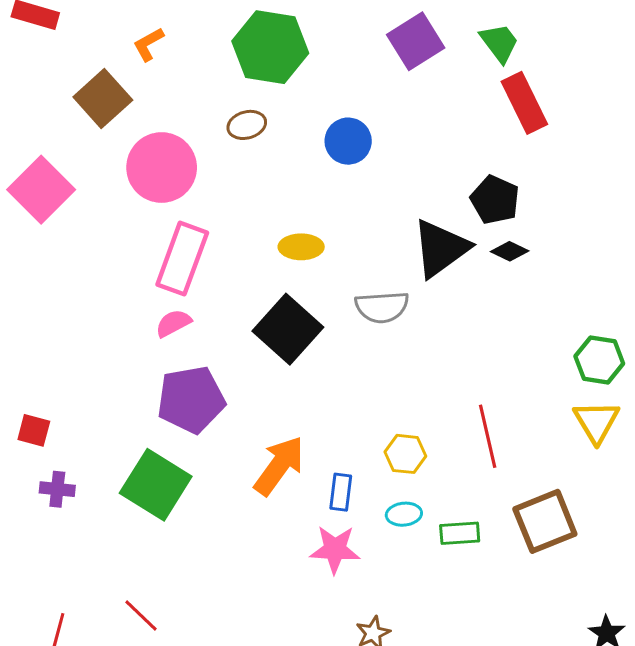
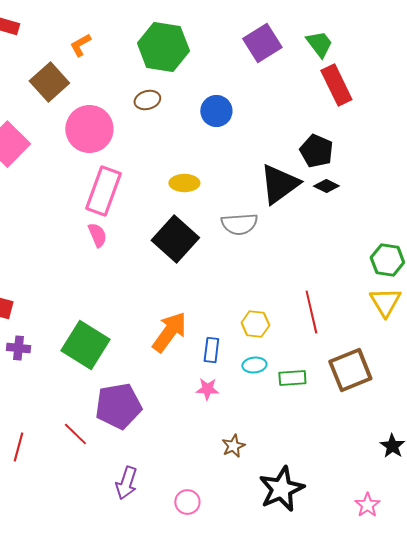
pink semicircle: (173, 323) -> (97, 235), turned 95
purple pentagon: (191, 400) -> (118, 406), moved
pink star: (335, 549) -> (207, 389), size x0.7

